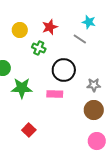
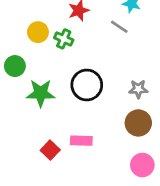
yellow circle: (20, 30) -> (38, 32), moved
black circle: (64, 70) -> (87, 85), moved
pink rectangle: (55, 94) -> (81, 141), moved

